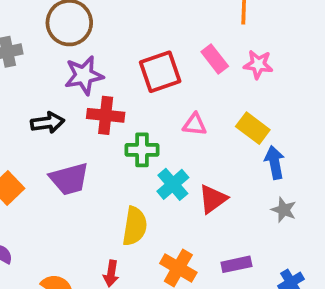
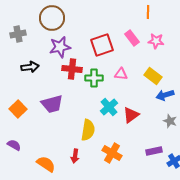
black arrow: (47, 123) -> (30, 67), moved
green cross: (142, 150) -> (94, 78), moved
blue arrow: (275, 163) -> (165, 95), turned -96
purple rectangle: (236, 264) -> (154, 151), moved

